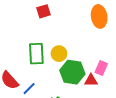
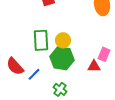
green hexagon: (72, 72) -> (62, 58), moved

